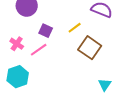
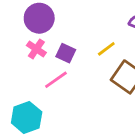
pink cross: (17, 44) -> (36, 49), moved

